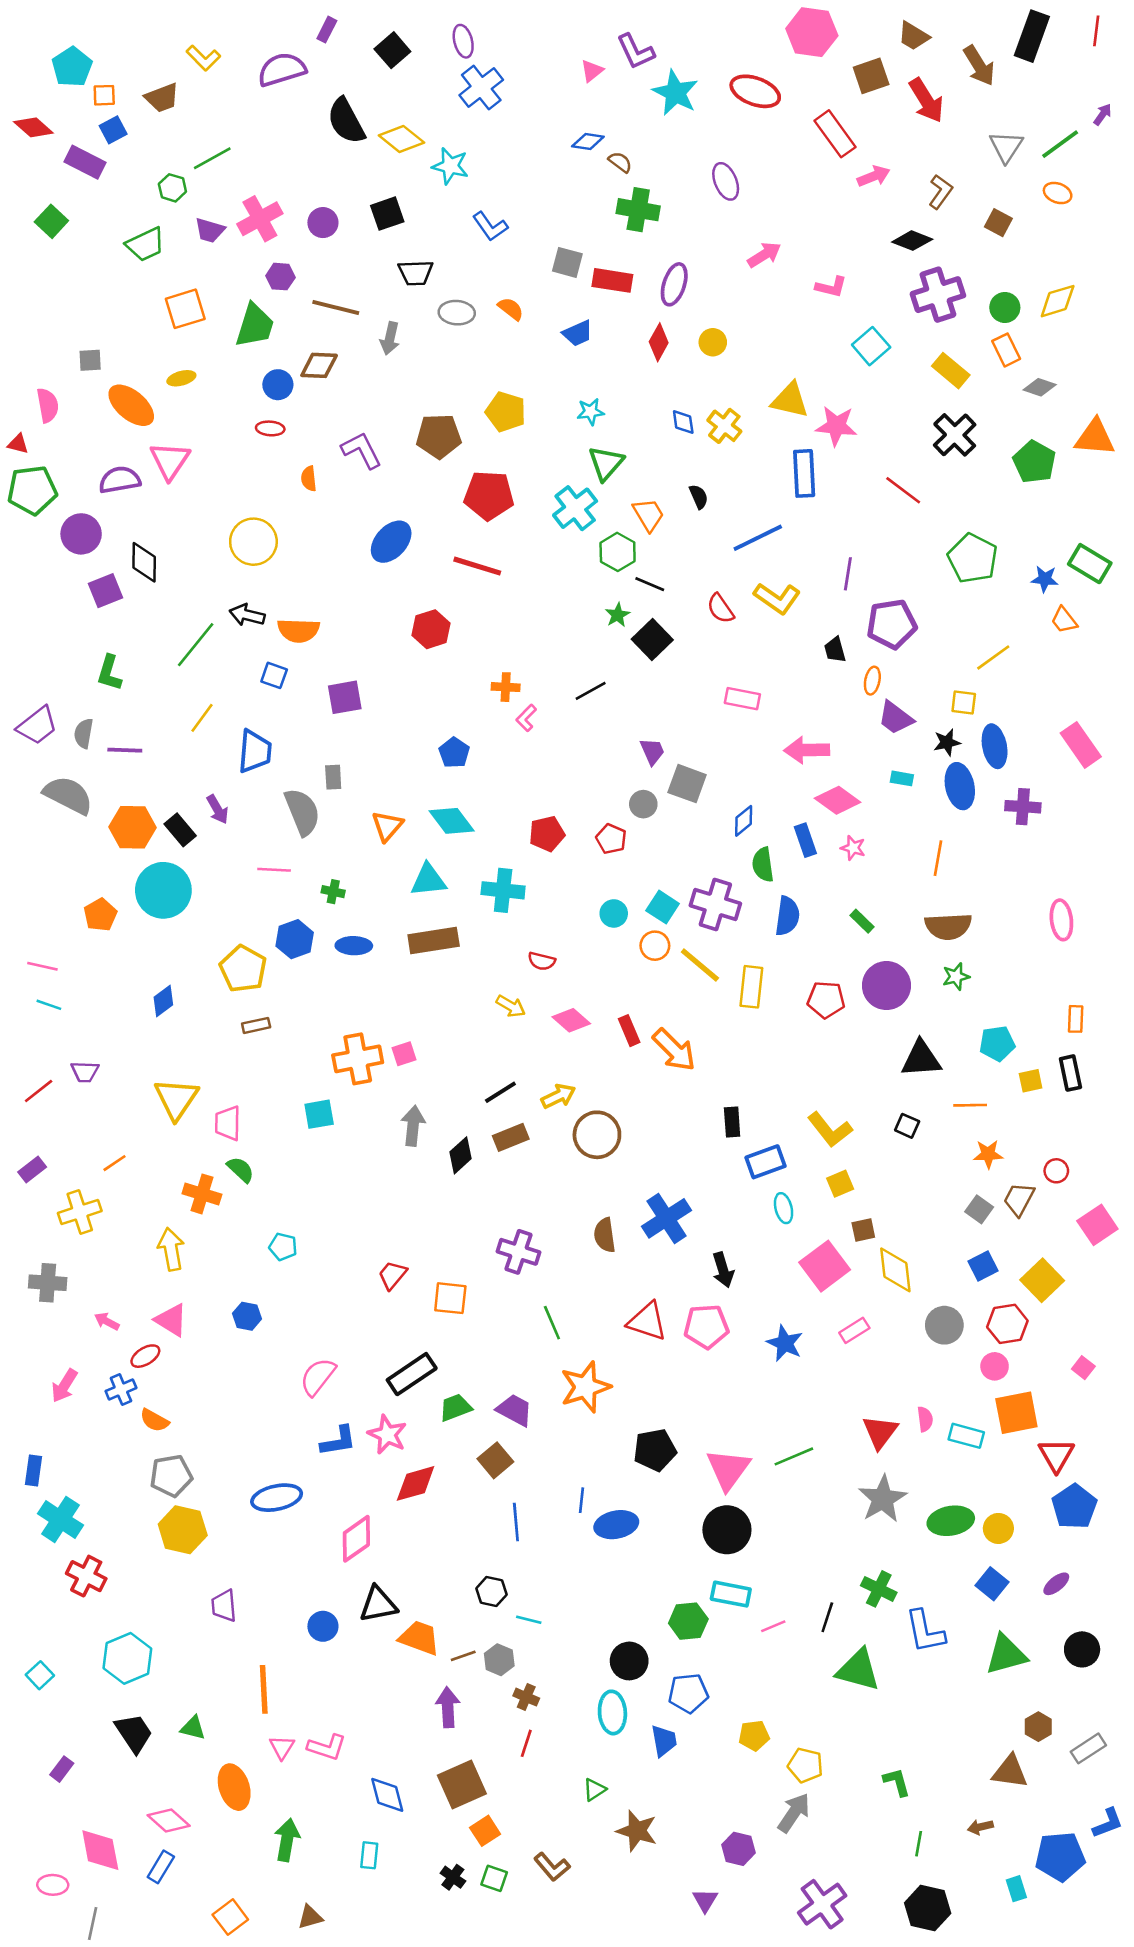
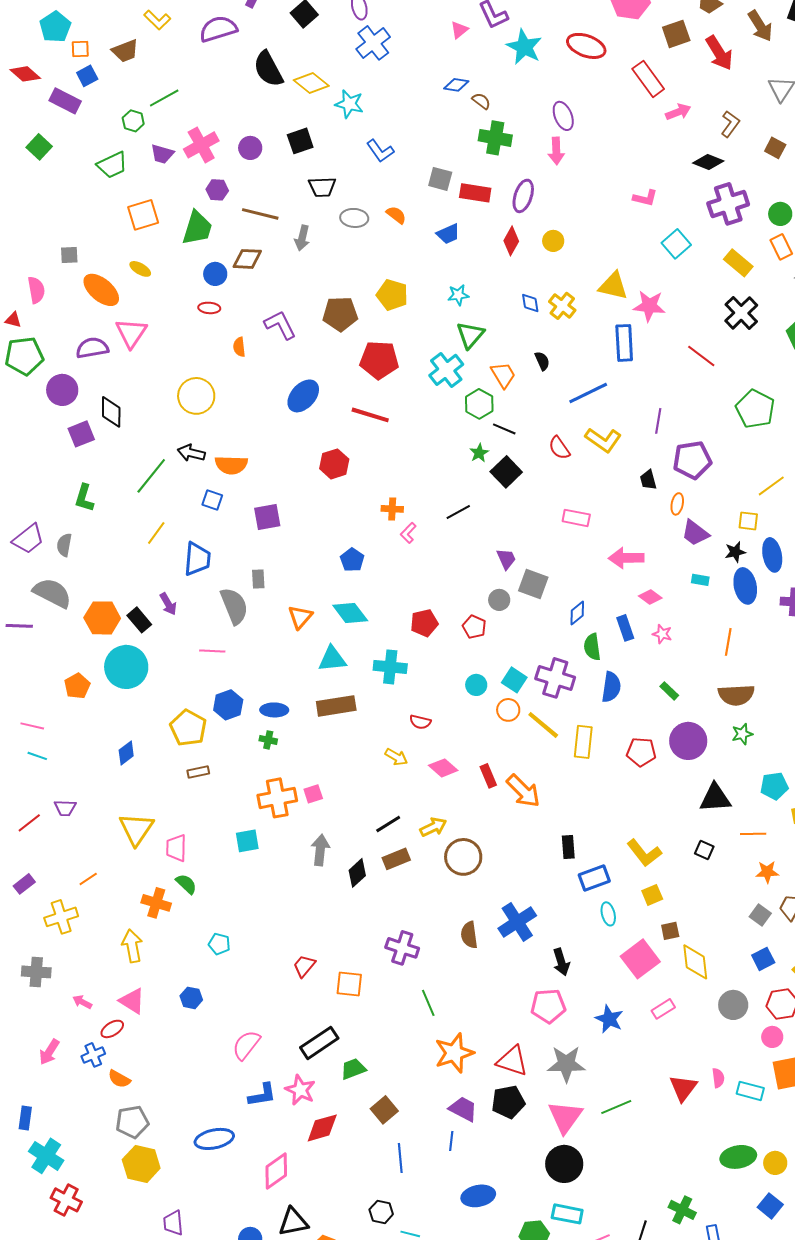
pink arrow: (764, 255) -> (556, 151), moved, turned 120
yellow ellipse: (181, 378) -> (140, 269), turned 45
purple line: (125, 750) -> (19, 626), moved
pink diamond: (838, 800) -> (650, 597), size x0.7
green cross: (333, 892) -> (268, 740), moved
red triangle: (647, 1321) -> (512, 1061), moved
purple trapezoid: (515, 1410) -> (463, 1109), moved
gray star: (883, 1499) -> (566, 1064), moved, turned 30
blue ellipse: (616, 1525) -> (478, 1196), moved

